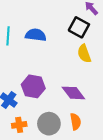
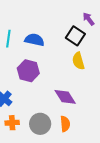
purple hexagon: (33, 86) -> (28, 71), moved

